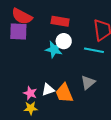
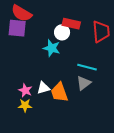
red rectangle: (60, 21) -> (71, 24), moved
white circle: (64, 41) -> (62, 32), moved
cyan line: (94, 50) -> (87, 67), moved

